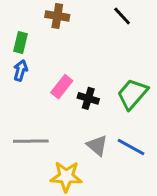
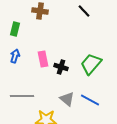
blue arrow: (21, 70) -> (15, 56), moved
pink rectangle: (62, 87) -> (43, 59), turned -49

